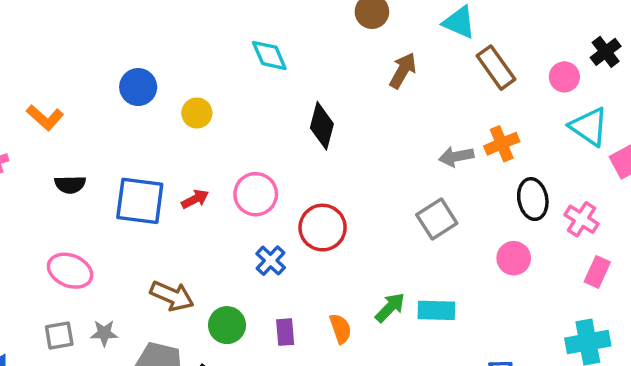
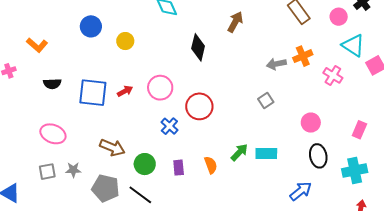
brown arrow: (403, 70) -> (235, 22), moved
black ellipse: (533, 199) -> (318, 156), moved
gray square: (437, 219) -> (266, 100), size x0.7
pink cross: (582, 219) -> (333, 75), moved

